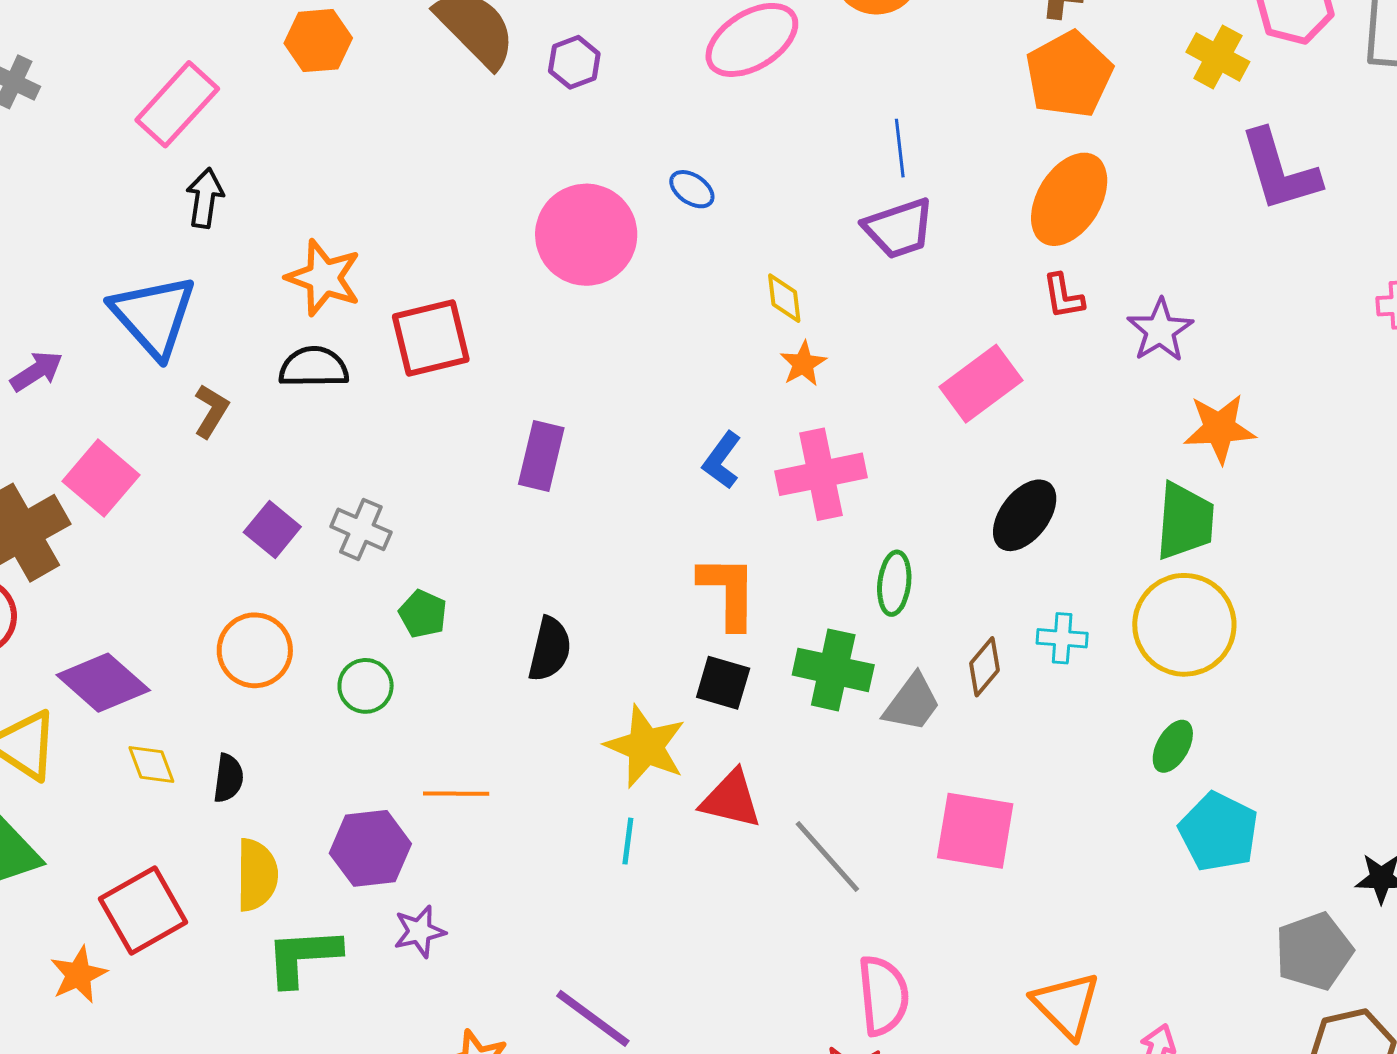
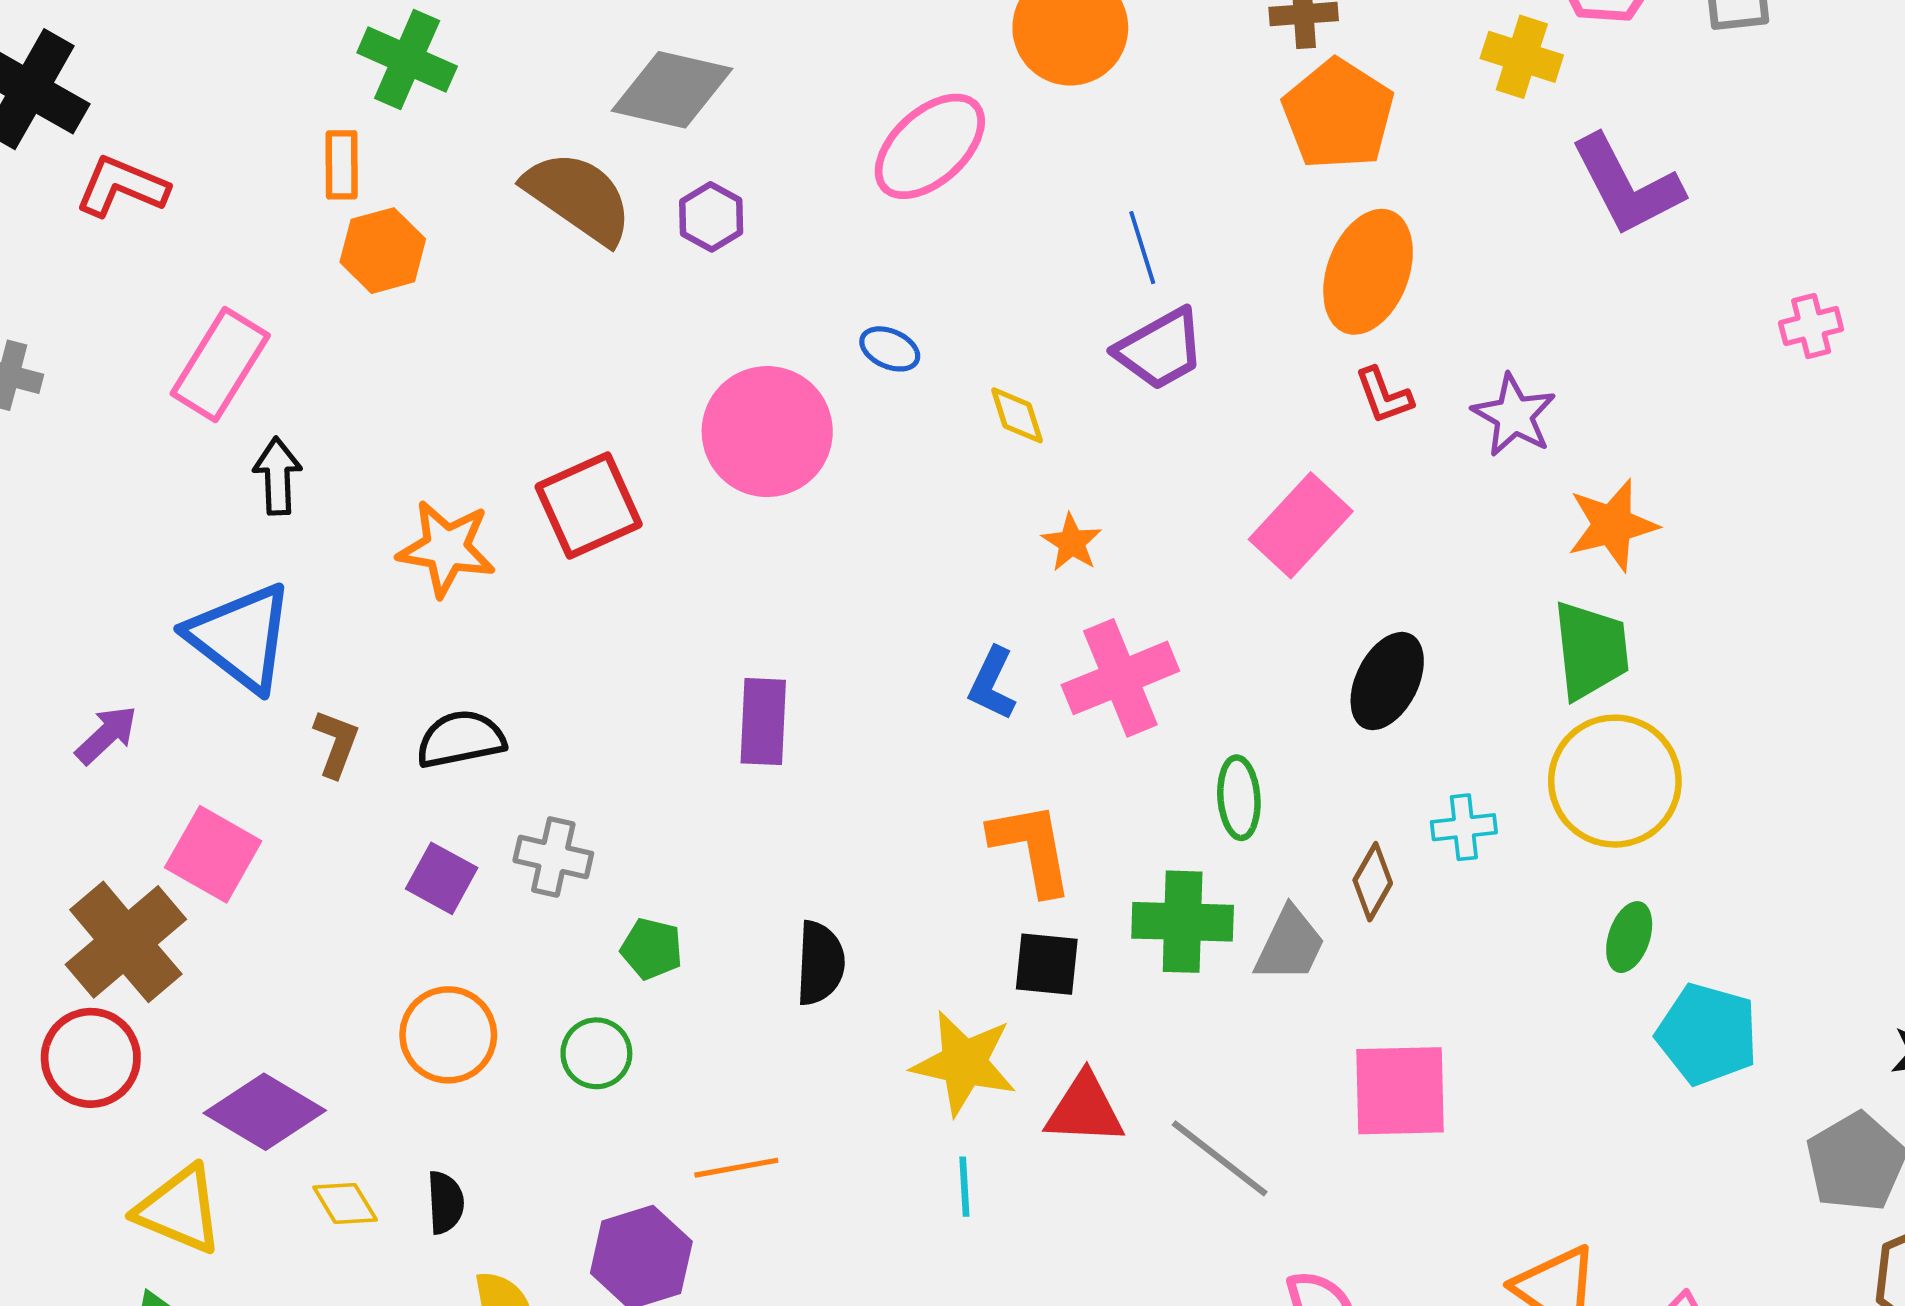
yellow diamond: (784, 298) -> (1017, 415), moved
red square: (431, 338) -> (589, 505), moved
black semicircle: (314, 367) -> (461, 739), moved

